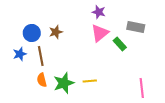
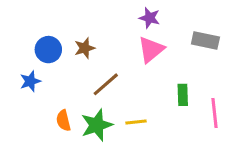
green rectangle: (120, 44) -> (183, 95), moved, turned 40
brown line: (41, 56) -> (106, 84), moved, turned 60
pink line: (142, 88) -> (215, 113), moved

